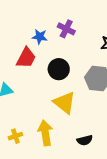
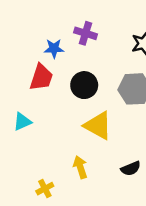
yellow arrow: (45, 133) -> (80, 167), size x0.7
yellow cross: (15, 136) -> (45, 189), moved

